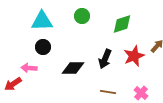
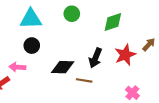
brown line: (108, 92) -> (84, 80), moved

